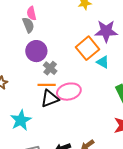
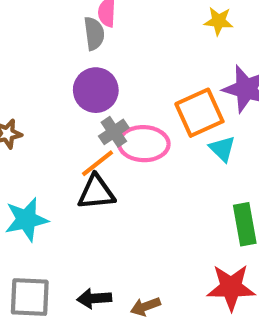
orange line: (47, 85) -> (98, 163), turned -54
pink ellipse: (69, 92) -> (144, 144), moved

